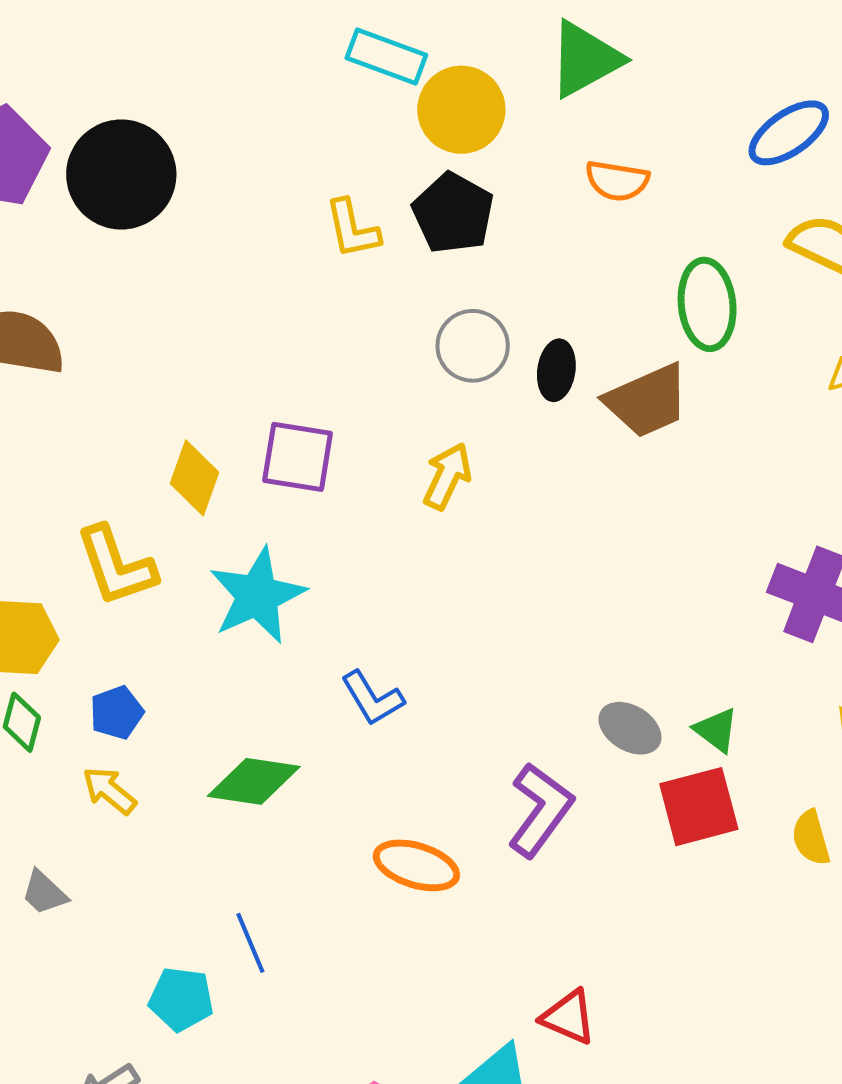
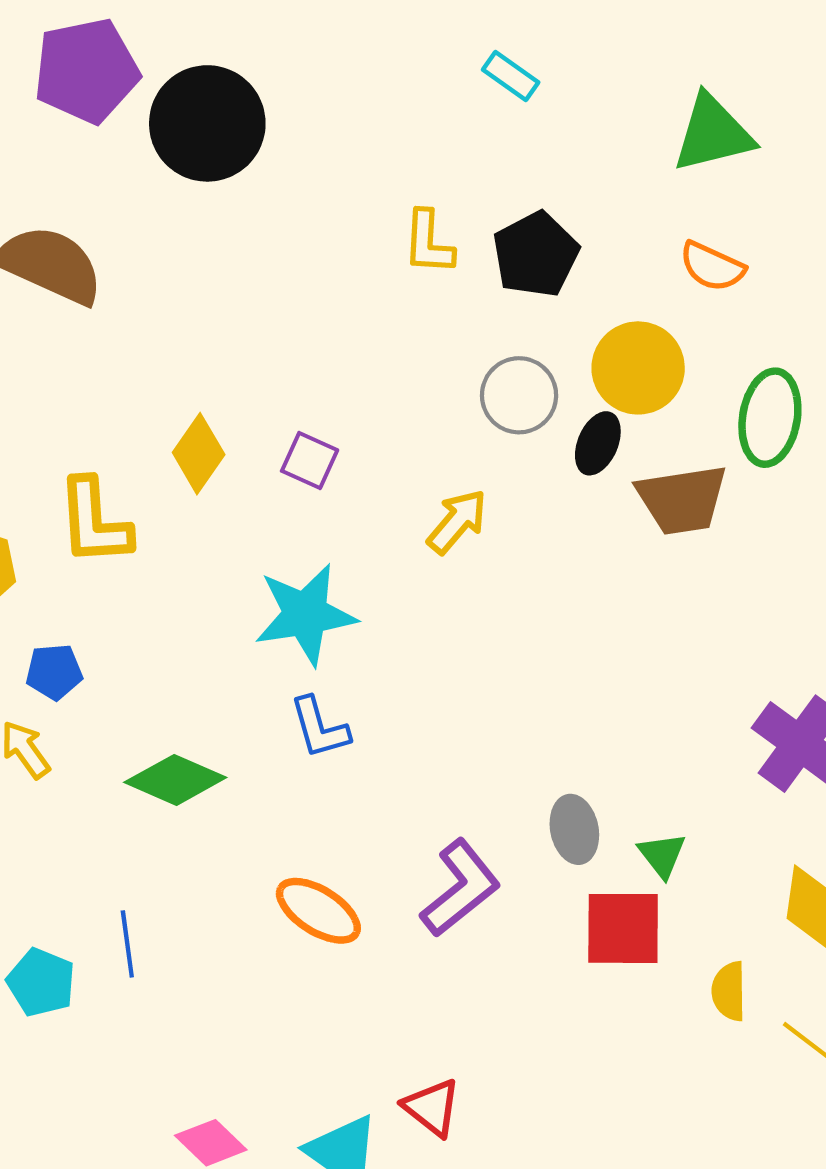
cyan rectangle: (386, 57) -> (511, 76), size x0.7
yellow circle: (461, 110) -> (638, 368), moved
purple square: (298, 457) -> (310, 461), size x0.7
cyan star: (257, 596) -> (305, 614), moved
gray ellipse: (630, 728) -> (574, 829), turned 32

